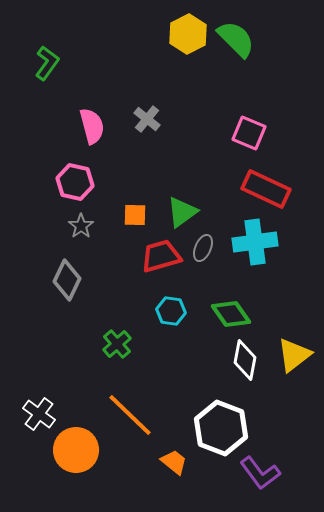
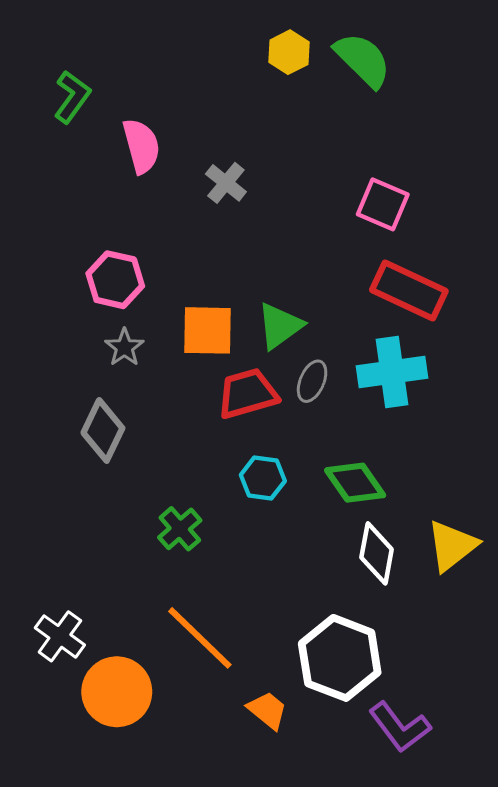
yellow hexagon: (188, 34) -> (289, 52), size x0.7
pink semicircle: (92, 126) -> (141, 146), moved
orange square: (135, 215) -> (207, 330), size x1.5

